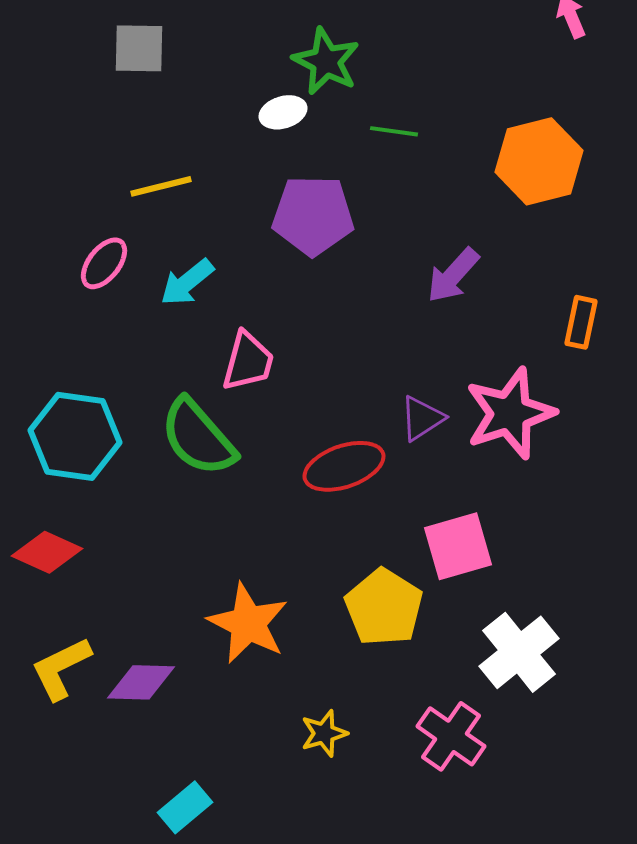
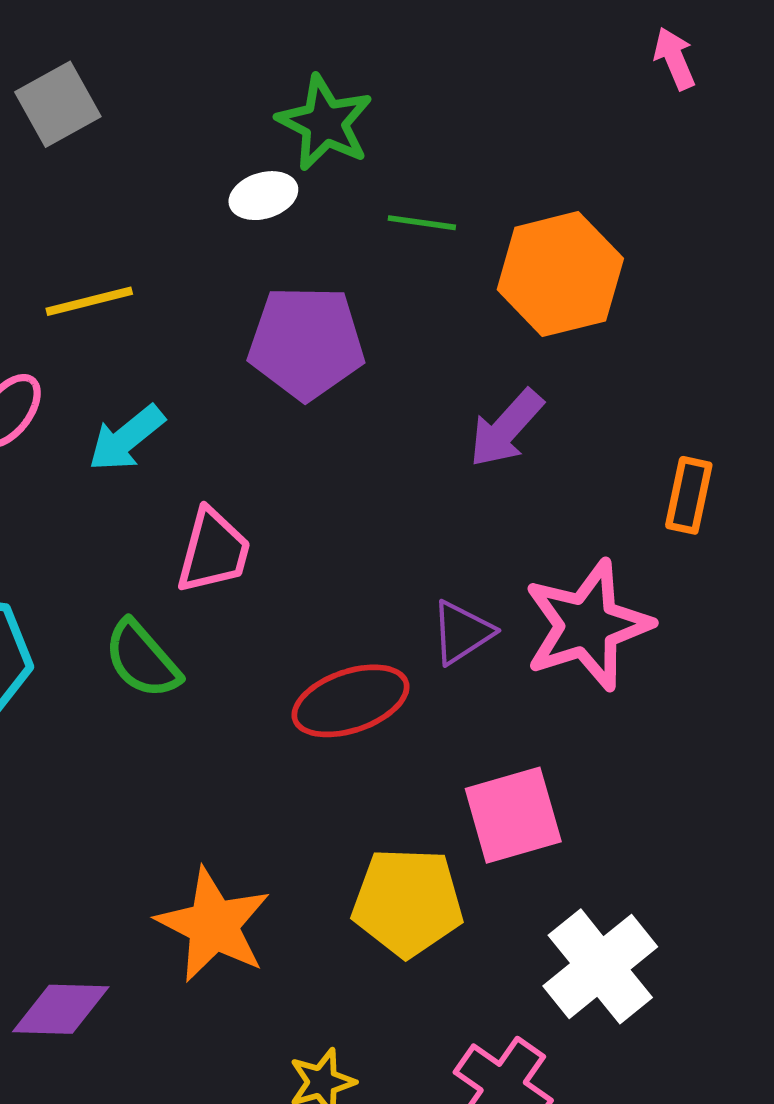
gray square: (139, 48) -> (58, 104), turned -30
orange hexagon: (539, 161) -> (560, 274), moved
green semicircle: (198, 437) -> (142, 660), size x0.7
yellow pentagon: (384, 607) -> (408, 902), turned -30

